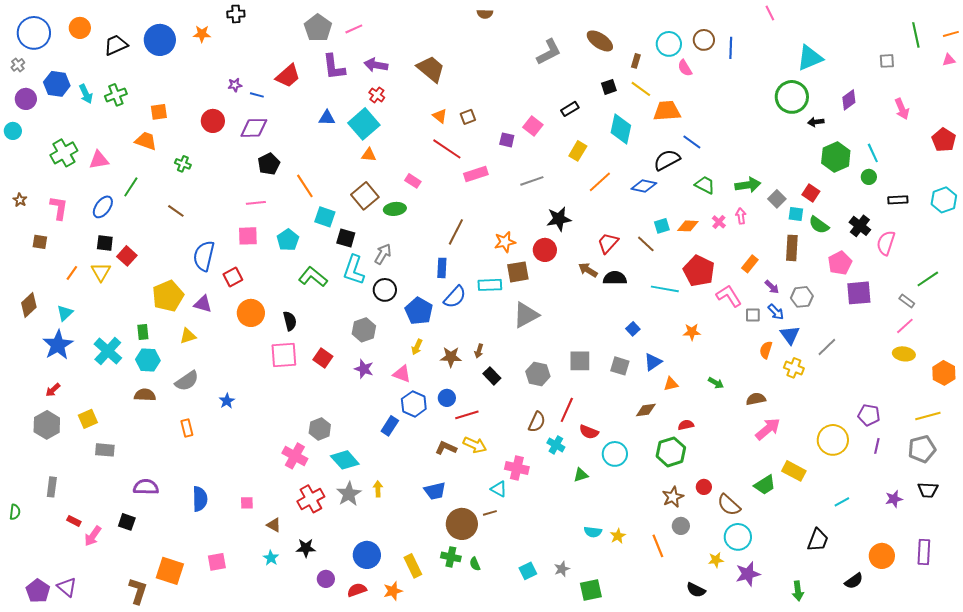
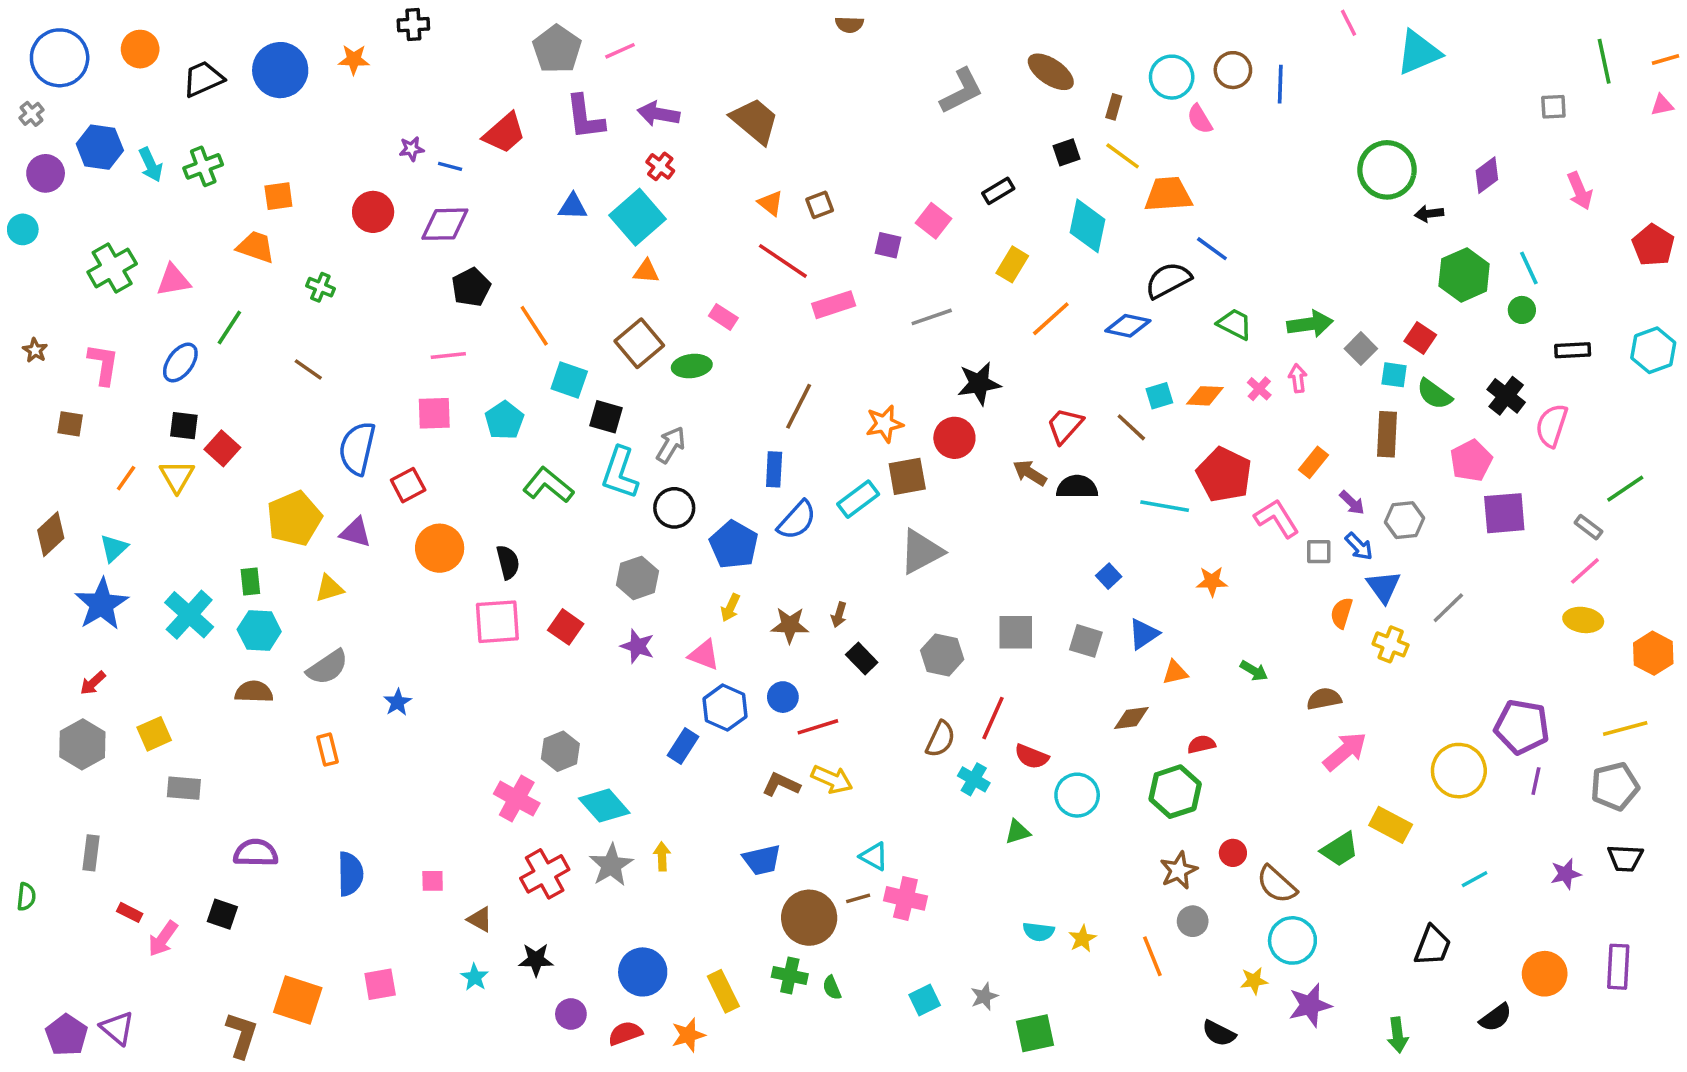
cyan triangle: (810, 58) -> (1419, 53), moved
cyan rectangle: (490, 285) -> (858, 499), turned -35
purple pentagon: (869, 415) -> (1522, 727), size x1.4
pink cross: (517, 468) -> (905, 898), moved

